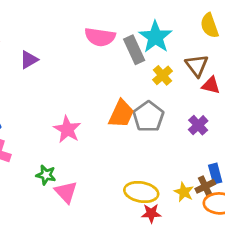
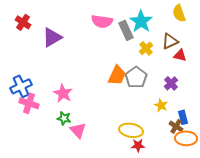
purple triangle: (29, 60) -> (52, 37), size x1.5
brown triangle: (197, 65) -> (170, 41), turned 42
pink star: (67, 129) -> (63, 93), moved
brown cross: (205, 186) -> (176, 126), turned -32
yellow star: (184, 192) -> (161, 105), moved

